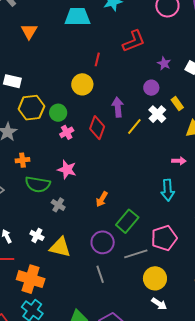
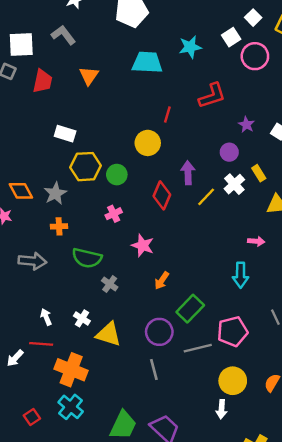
pink cross: (67, 132) -> (114, 214), moved
orange cross: (22, 160) -> (59, 226), moved
pink star: (67, 169) -> (143, 245), moved
yellow circle: (155, 278) -> (233, 381), moved
white arrow: (159, 304) -> (221, 409), turned 56

